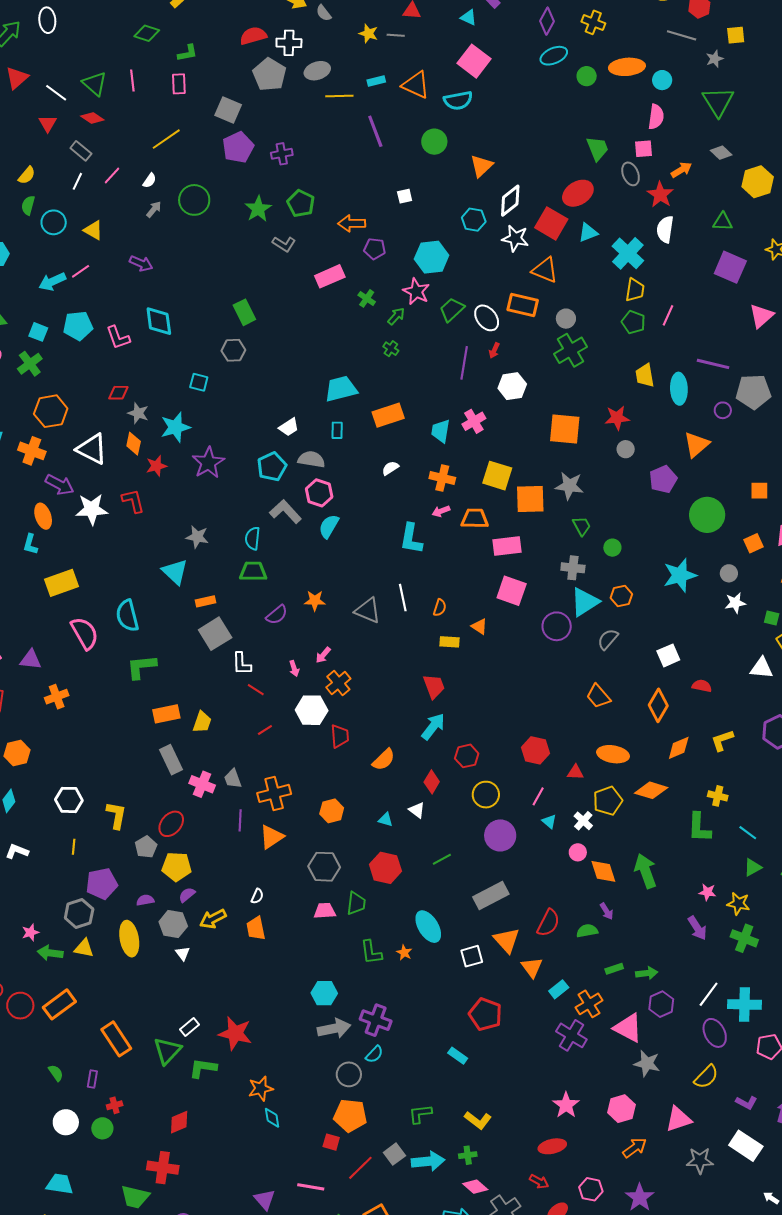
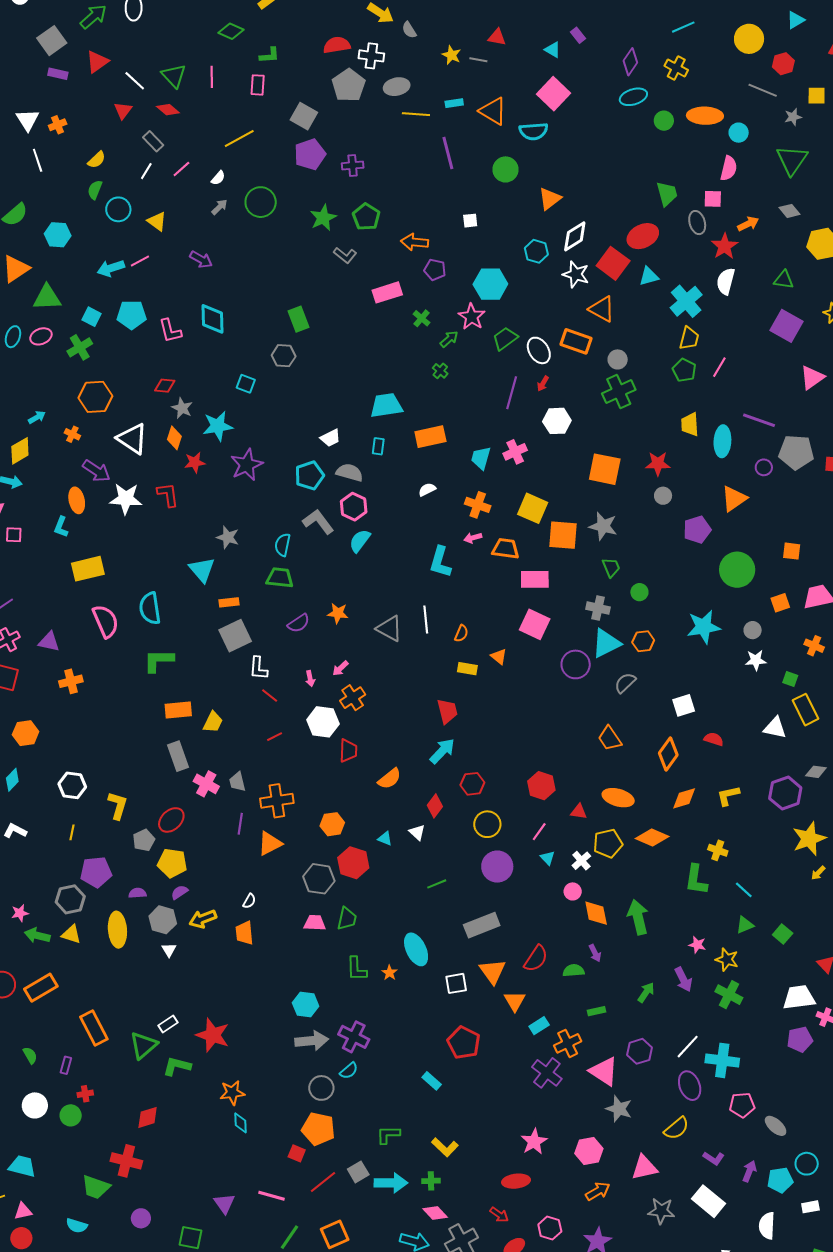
orange cross: (32, 451) -> (72, 434), size x0.6
red hexagon: (385, 868) -> (353, 863), moved
green arrow: (647, 973) -> (646, 992), moved, turned -55

